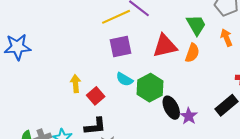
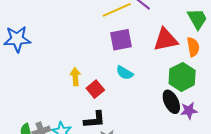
orange semicircle: (192, 53) -> (193, 47), turned -30
green hexagon: (150, 88) -> (182, 77), moved
purple star: (189, 116) -> (189, 111), turned 30

